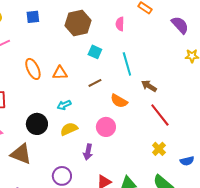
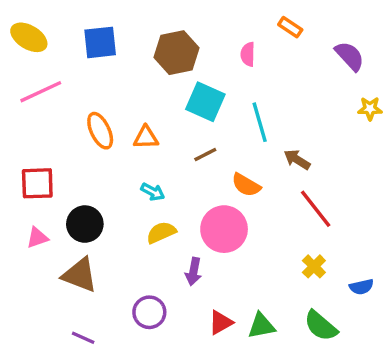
blue square: (33, 17) -> (100, 42), size x1.5
cyan square: (95, 52) -> (205, 102), size x1.6
cyan arrow: (64, 105) -> (153, 192), turned -128
black circle: (37, 124) -> (85, 224), moved
pink circle: (106, 127) -> (224, 229), size x1.4

